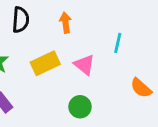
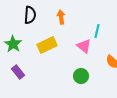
pink triangle: (84, 65) -> (84, 46), moved
green circle: (80, 107) -> (81, 76), moved

